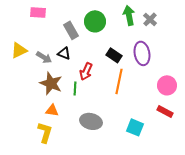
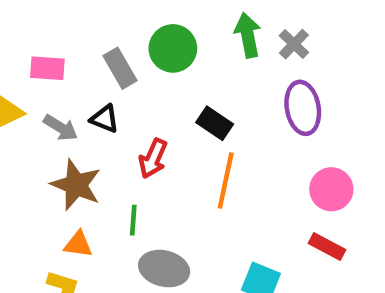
pink rectangle: (38, 12) -> (47, 68), moved
purple ellipse: (142, 53) -> (303, 108), moved
green line: (75, 88) -> (133, 220), moved

